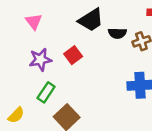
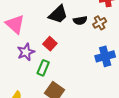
pink triangle: (34, 22) -> (15, 24), size x1.5
green rectangle: (46, 92) -> (43, 68), moved

